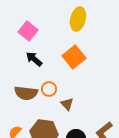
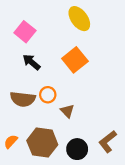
yellow ellipse: (78, 19) -> (79, 19), turned -50

